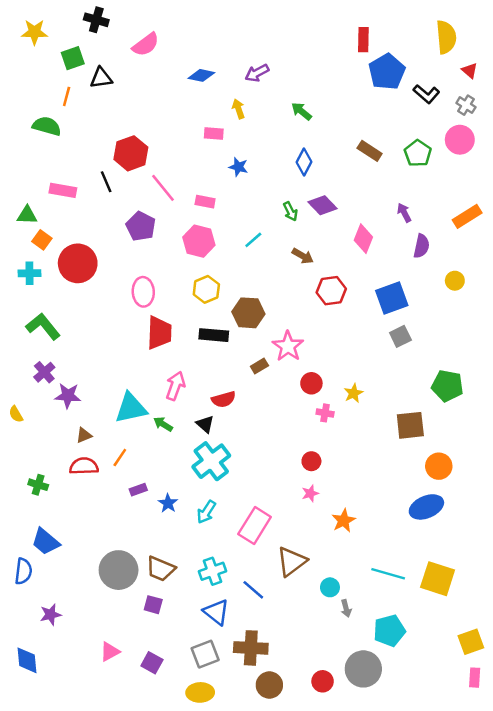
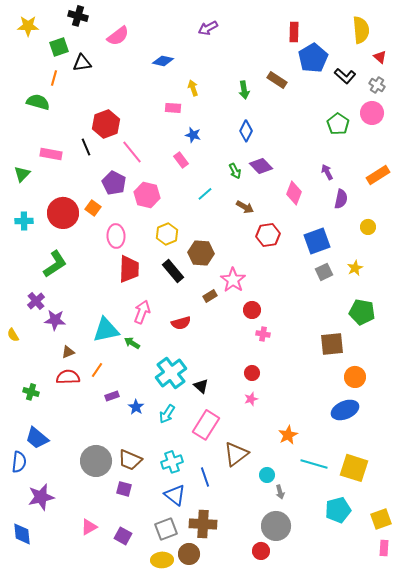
purple arrow: (257, 73) -> (208, 28), moved
green arrow: (302, 111) -> (244, 90), turned -138
brown rectangle: (370, 151) -> (277, 80), moved
pink rectangle: (205, 202) -> (181, 160), moved, turned 42
green triangle: (27, 215) -> (22, 174), turned -48
orange square: (42, 240) -> (93, 208), moved
pink hexagon: (199, 241) -> (147, 195), moved
green L-shape: (43, 326) -> (55, 264), moved, turned 96
black rectangle: (214, 335) -> (173, 271), turned 45
yellow star: (353, 393) -> (355, 268), moved
black triangle: (205, 424) -> (201, 386), moved
orange star: (344, 521) -> (288, 435), moved
blue line: (253, 590) -> (205, 477), turned 30
purple star: (51, 615) -> (41, 497), size x1.5
cyan pentagon: (389, 631) -> (338, 510), moved
gray circle: (363, 669) -> (276, 526), moved
brown circle: (269, 685) -> (189, 554), moved

